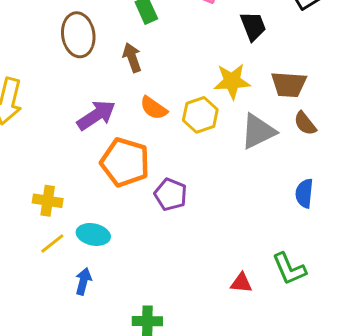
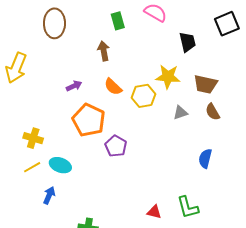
brown ellipse: (78, 35) -> (54, 23), moved
purple arrow: (96, 115) -> (74, 86), size x0.6
gray triangle: (258, 131) -> (180, 113), size x0.6

